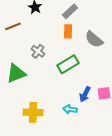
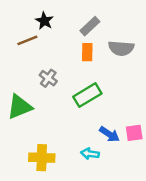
brown line: (13, 26) -> (27, 40), moved
gray semicircle: (94, 39) -> (121, 48), moved, turned -36
blue arrow: (85, 94) -> (109, 134), turned -84

